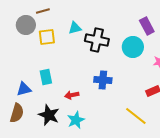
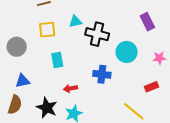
gray circle: (26, 25) -> (17, 47), moved
cyan circle: (133, 47) -> (127, 52), moved
cyan rectangle: (46, 77) -> (57, 60), moved

